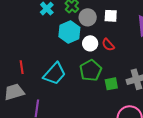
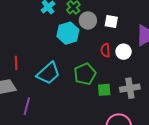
white circle: (90, 43) -> (124, 52), moved
red semicircle: (108, 45) -> (105, 50), turned 32

